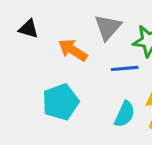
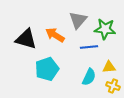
black triangle: (29, 29) -> (26, 39), moved, size x1.6

